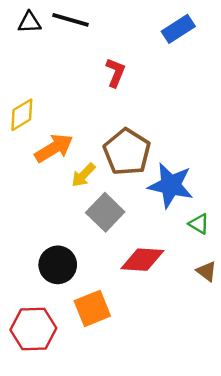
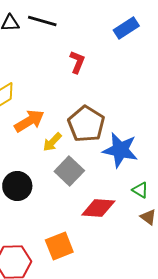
green triangle: (199, 224) -> (140, 190), moved
black circle: (58, 265) -> (17, 186), moved

